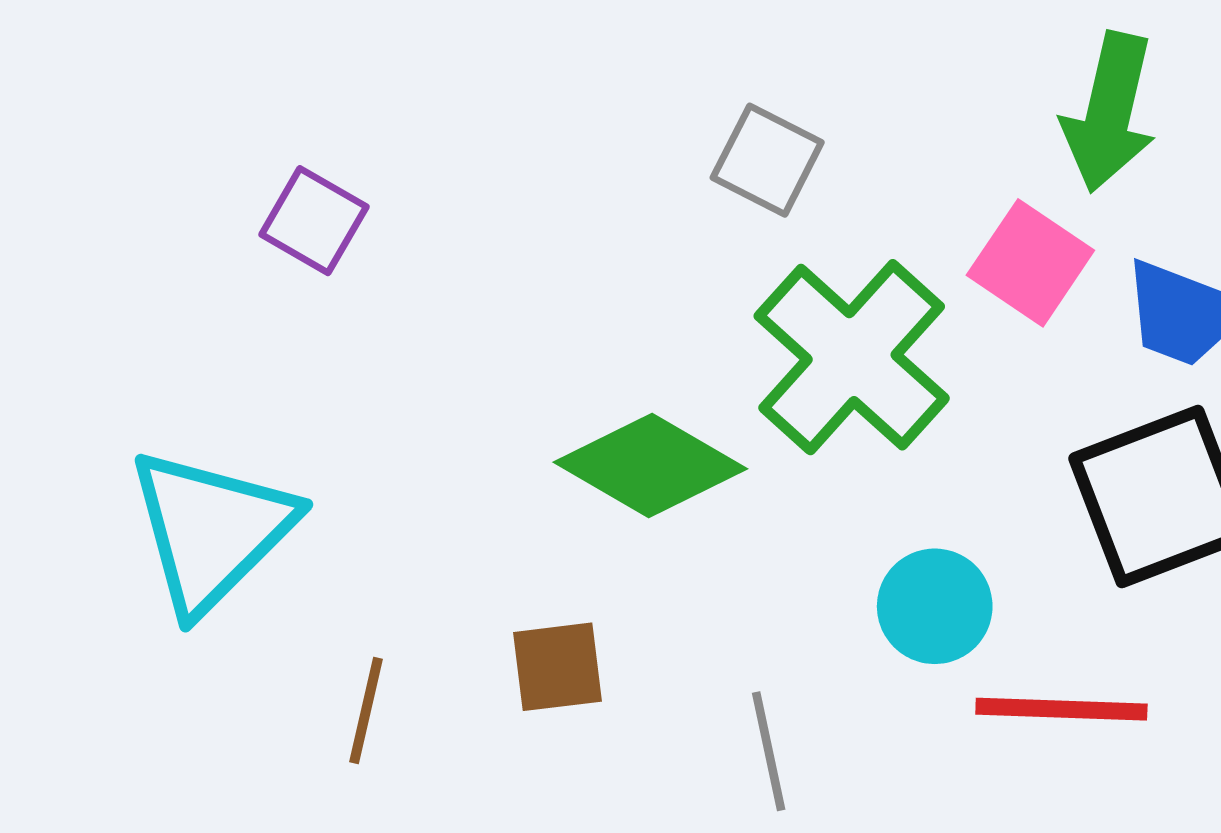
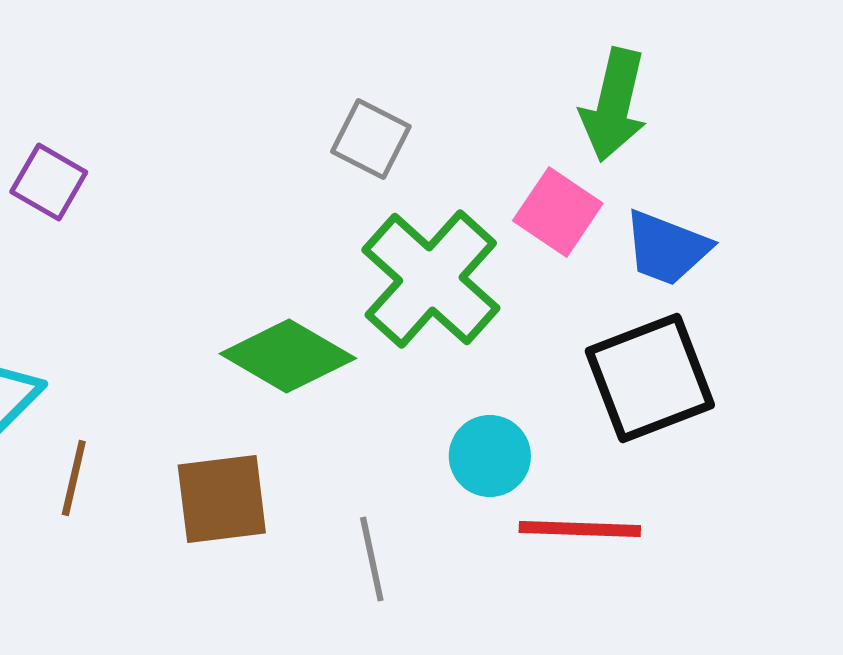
brown square: (557, 667) -> (222, 499), size x1.4
brown line: (366, 710) -> (74, 478), moved

